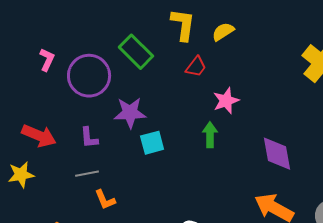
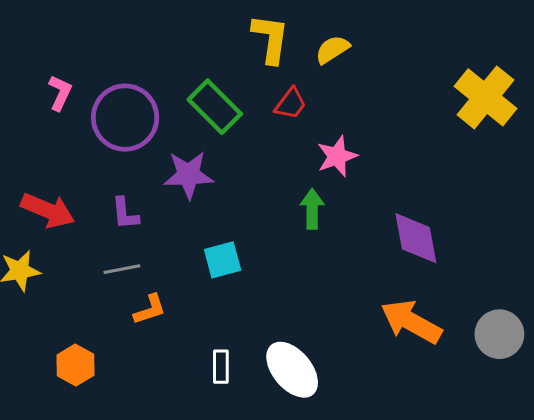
green rectangle: (136, 52) -> (215, 107), moved
cyan square: (152, 143) -> (223, 260), moved
orange L-shape: (105, 200) -> (150, 309), turned -85

